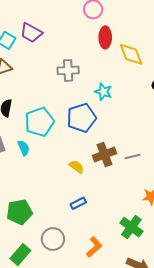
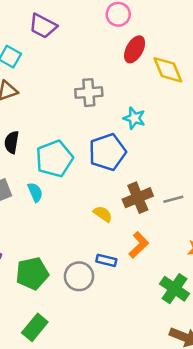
purple trapezoid: (31, 33) -> (43, 26), moved
red ellipse: (105, 37) -> (135, 49), turned 30
blue rectangle: (78, 203) -> (106, 260), turned 42
gray circle: (53, 239) -> (79, 276), moved
orange L-shape: (94, 247) -> (139, 245), moved

